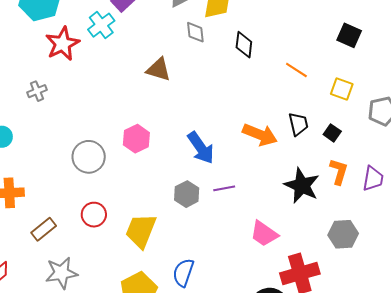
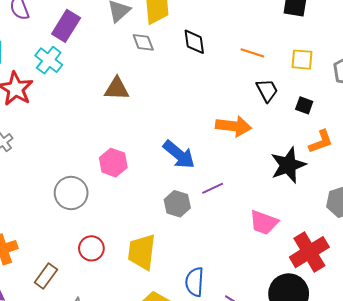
black trapezoid: (298, 124) -> (267, 90), moved
orange L-shape: (339, 172) -> (321, 142), turned 68
black star: (302, 186) -> (288, 165), turned -30

